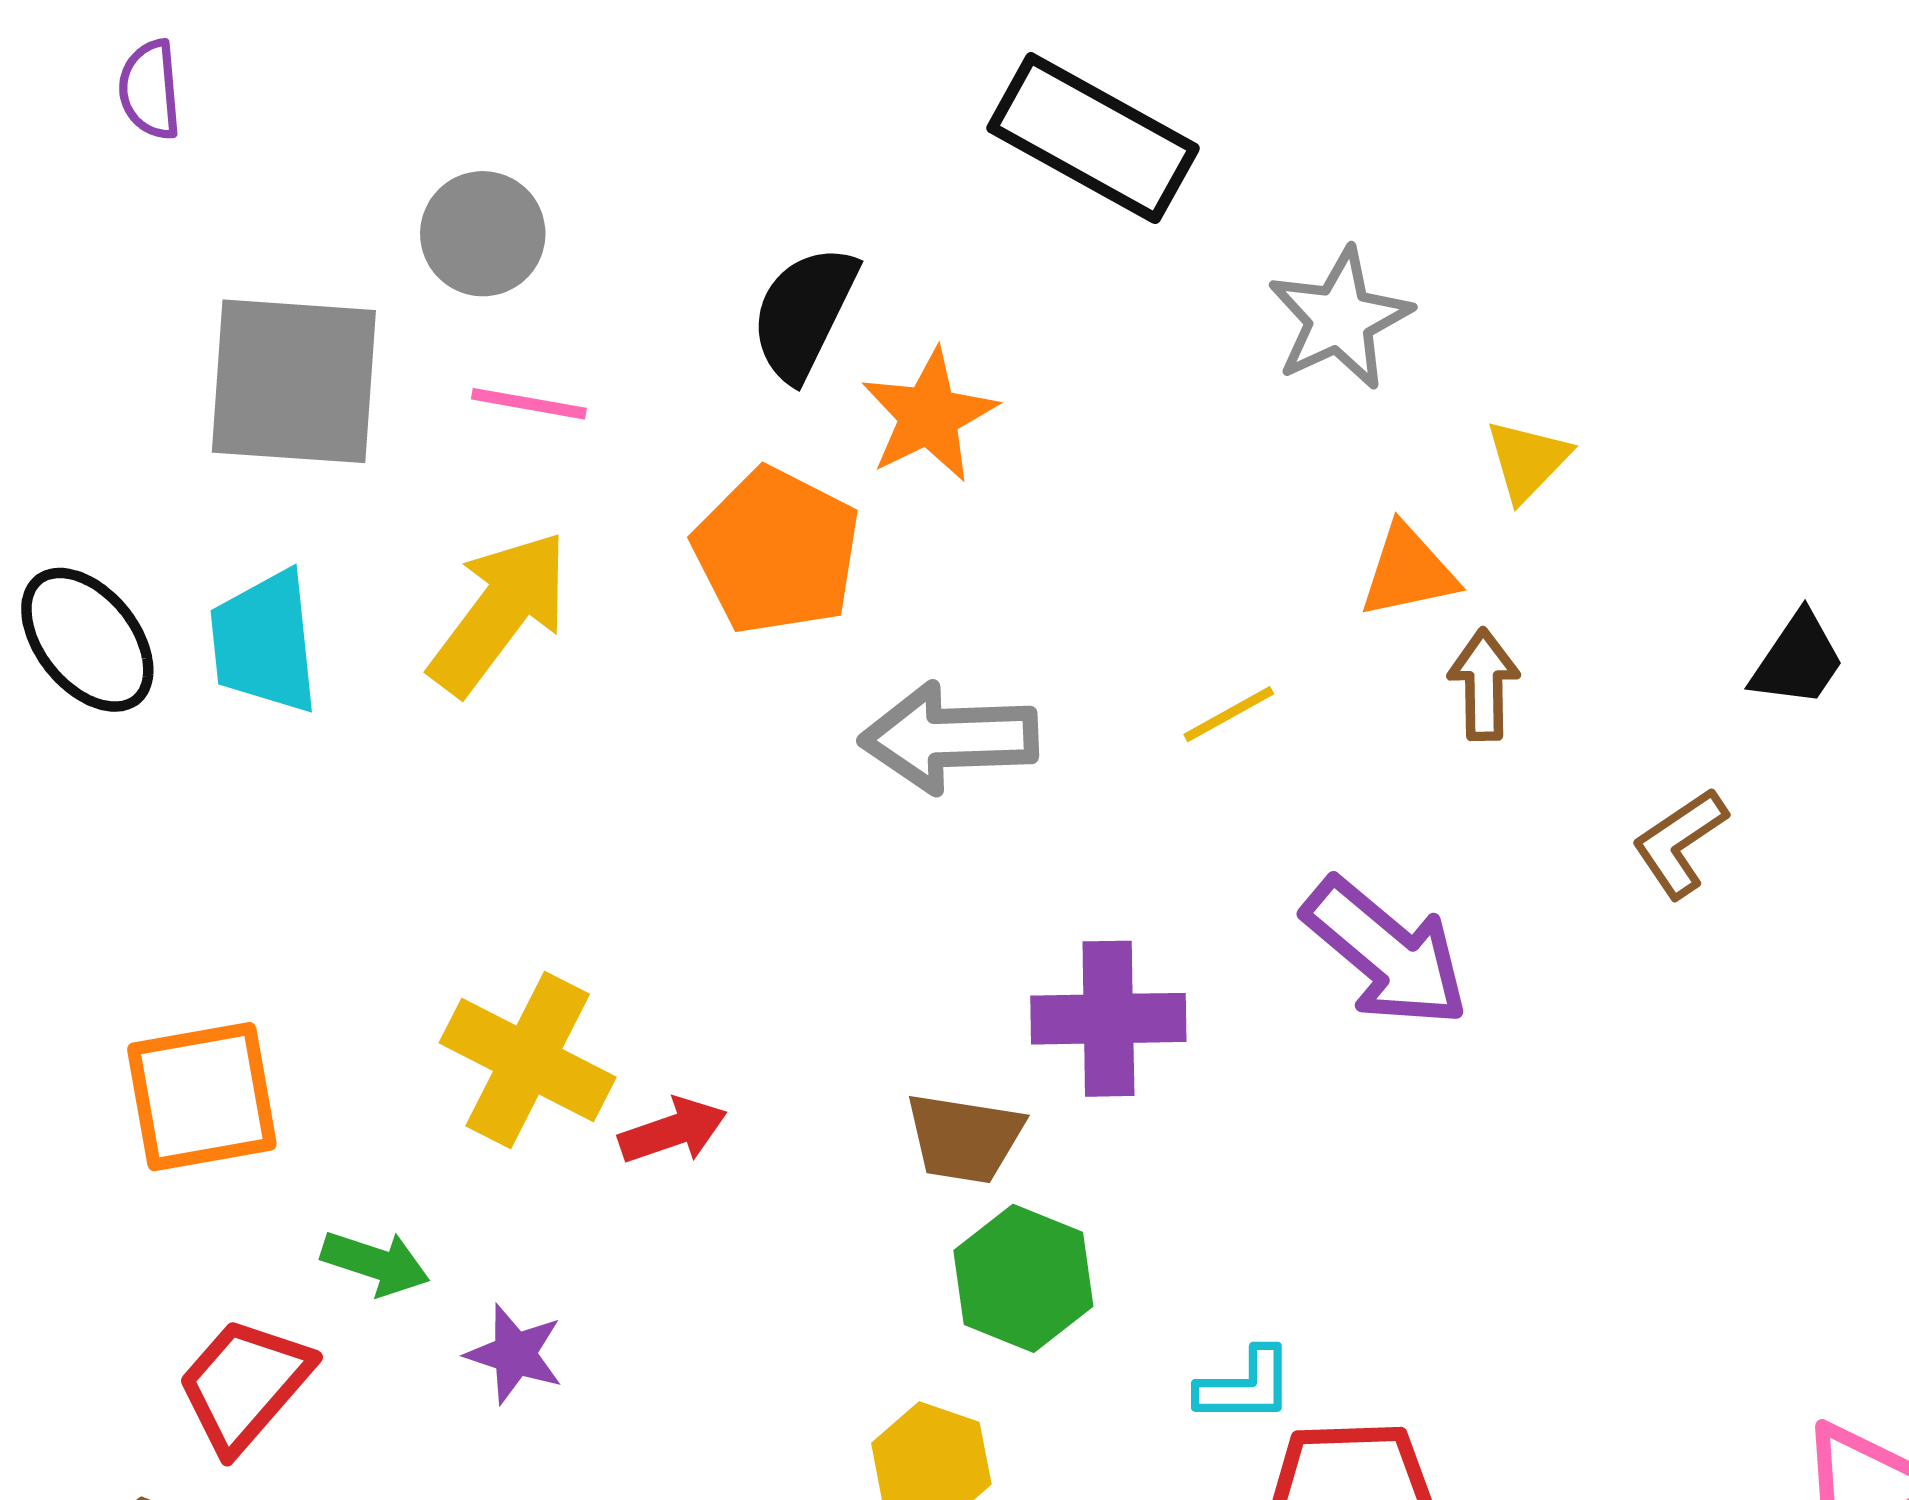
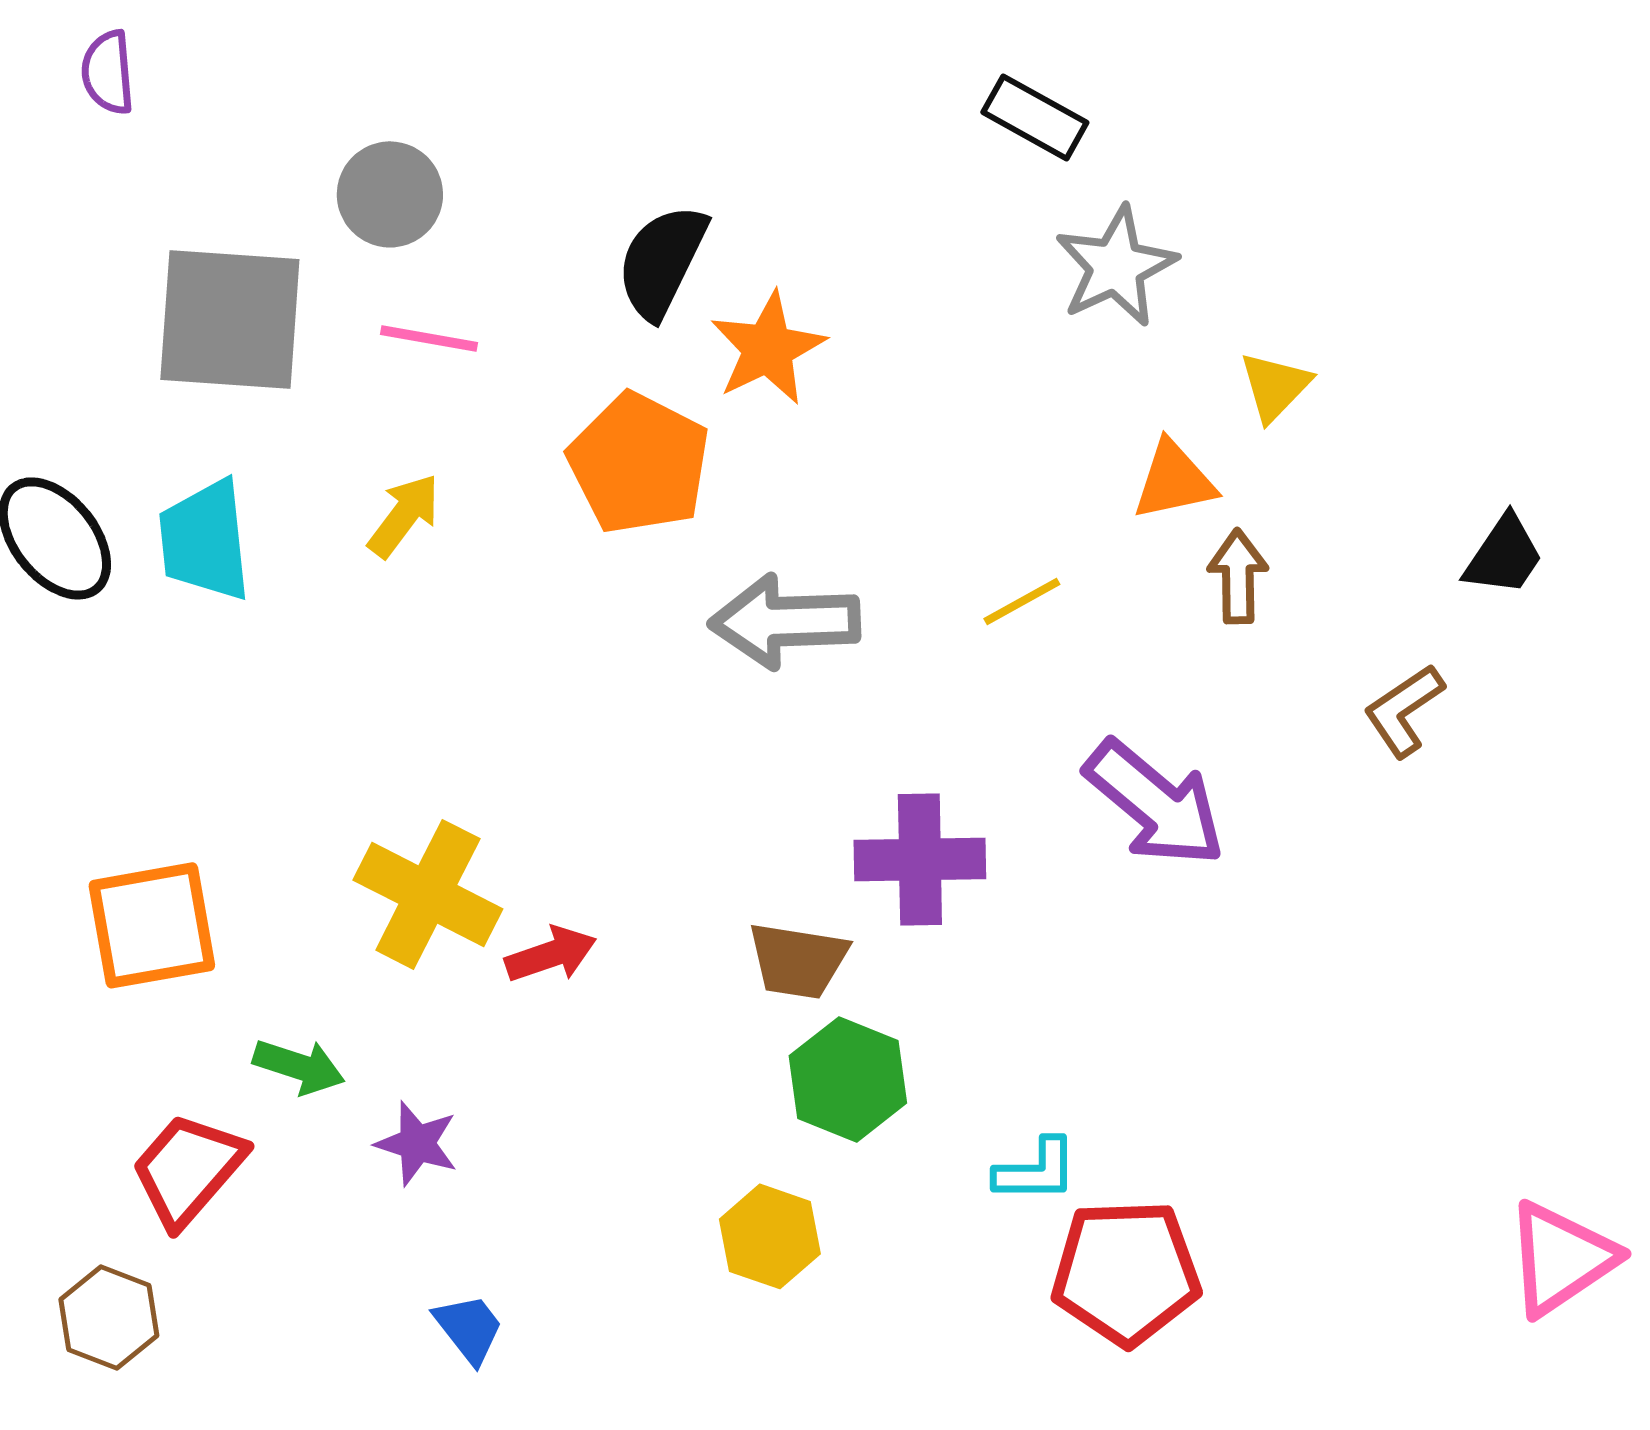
black rectangle: (1093, 138) -> (1035, 117), moved, size x0.6
yellow arrow: (499, 613) -> (404, 515), size x0.6

